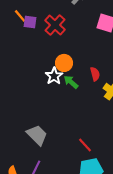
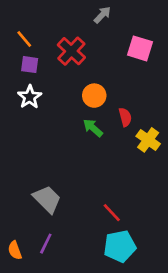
purple square: (30, 22) -> (30, 65), moved
orange circle: (64, 63) -> (94, 96), moved
white star: (54, 76) -> (30, 97), moved

